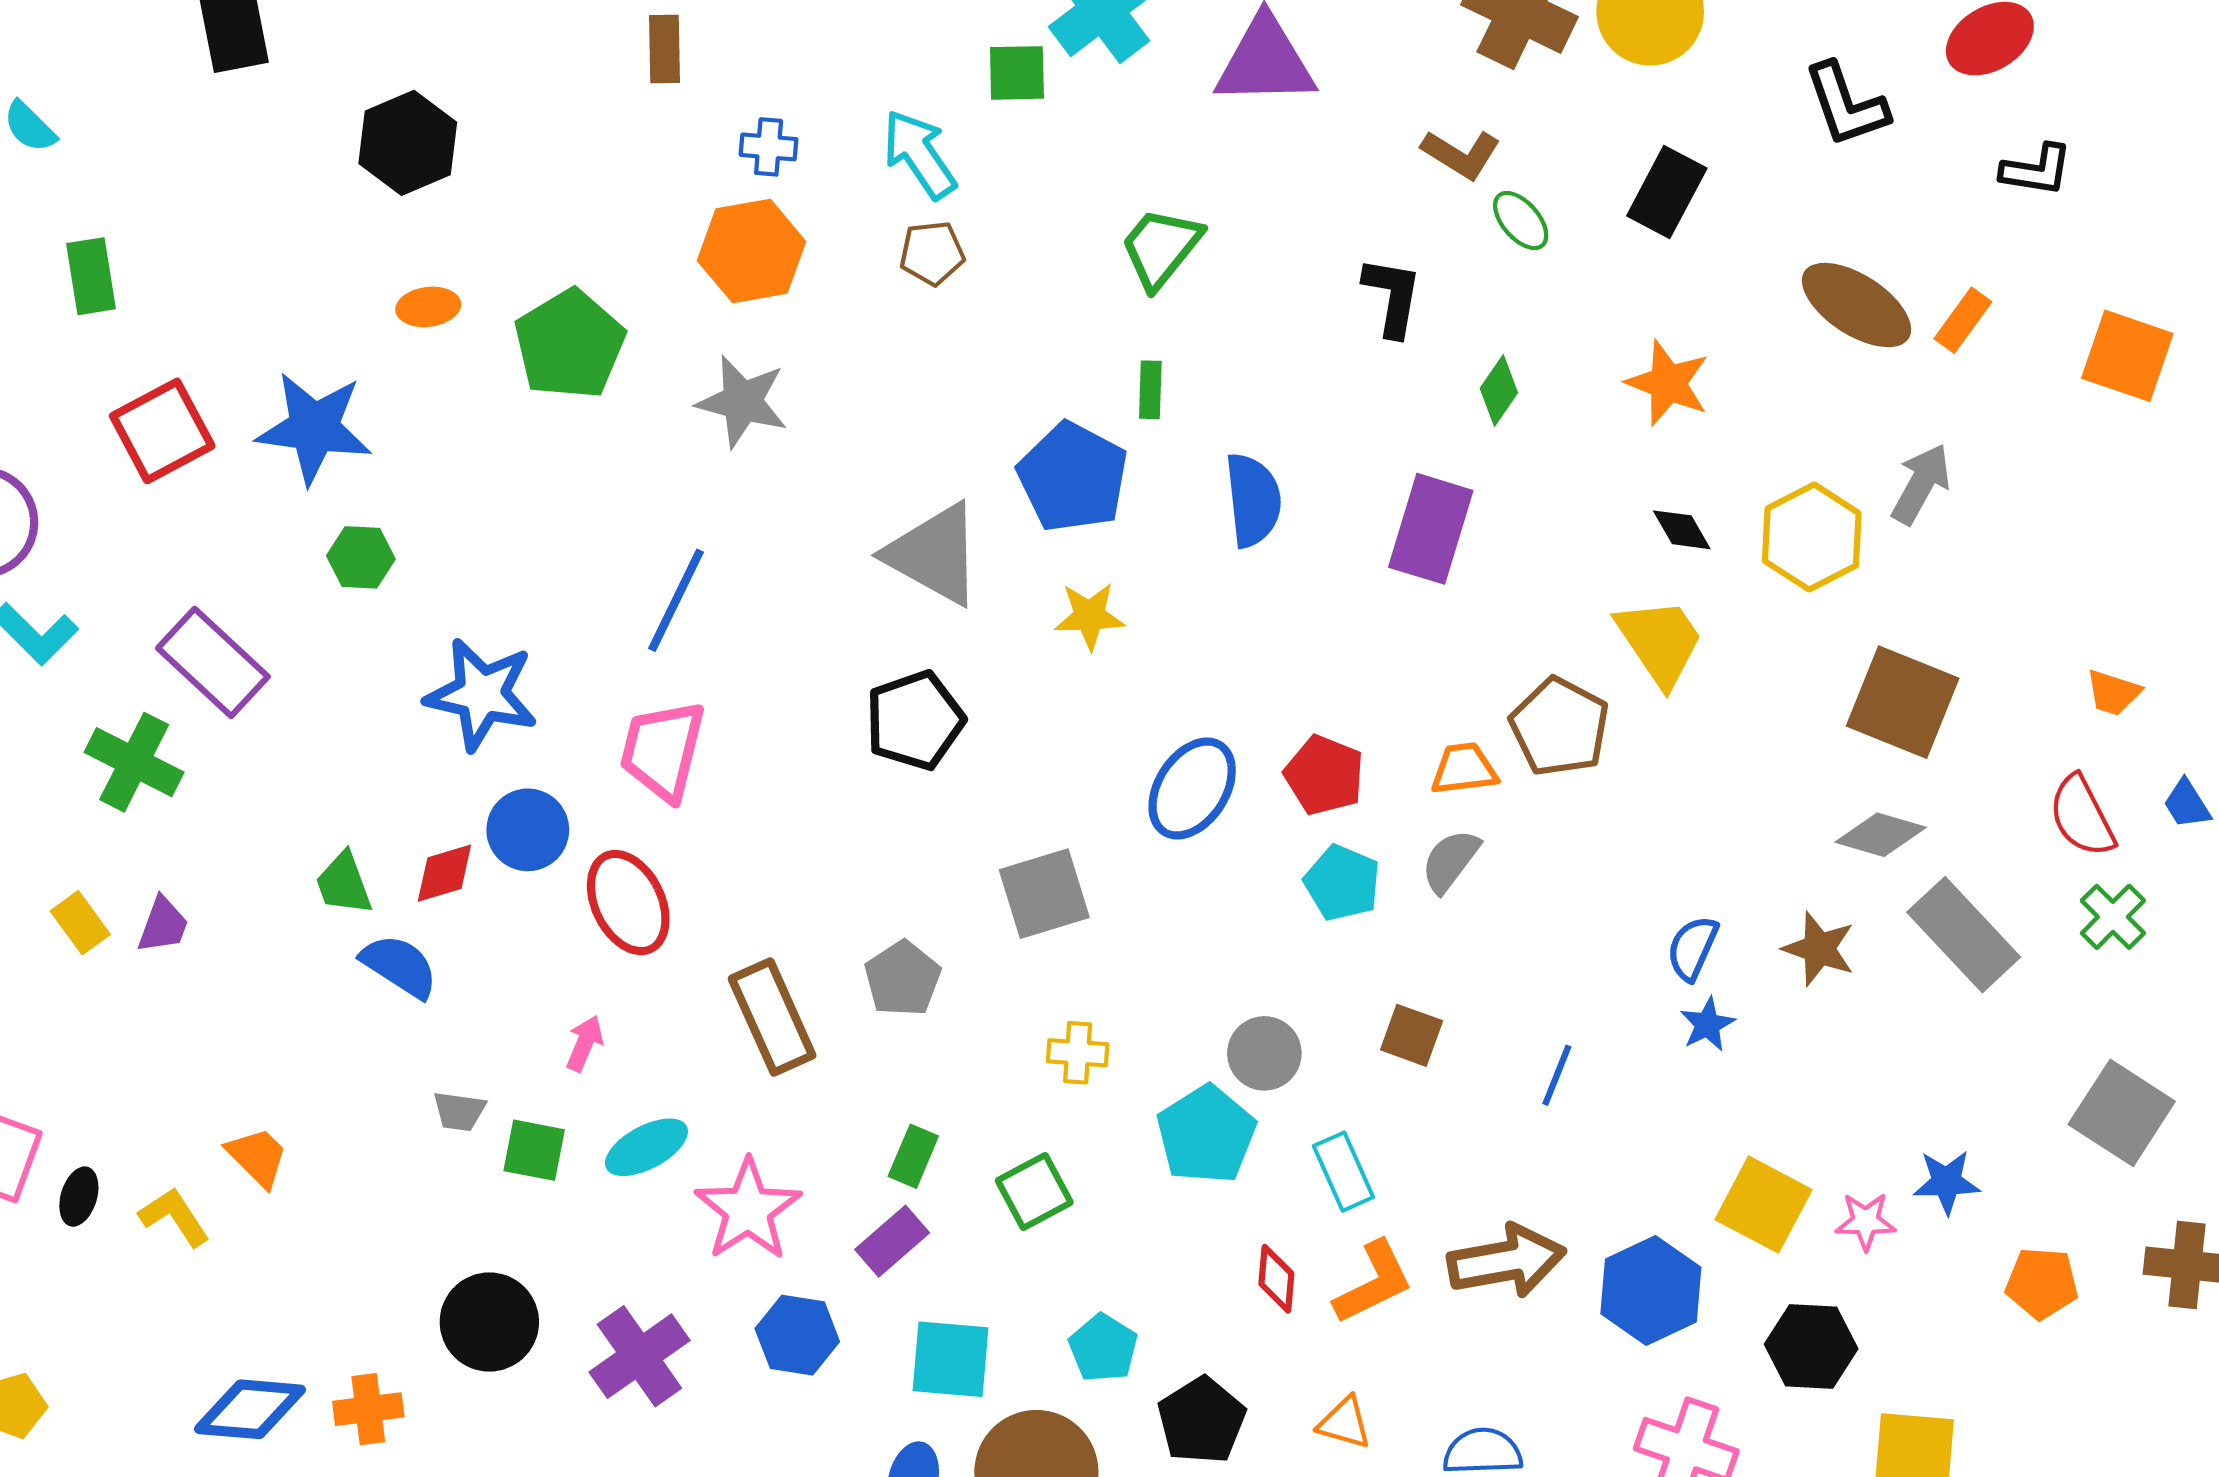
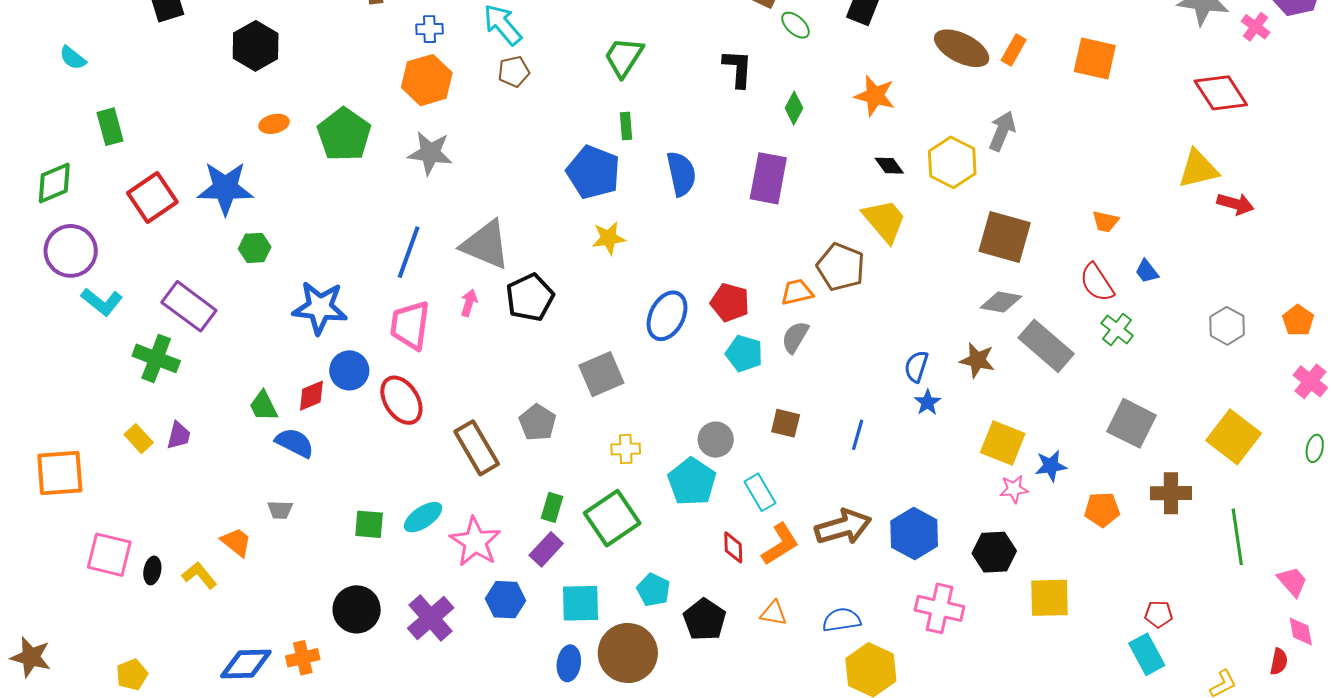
gray triangle: (934, 554) -> (486, 245), moved
pink arrow: (585, 1043) -> (469, 303), moved
gray trapezoid: (459, 1111) -> (280, 510), moved
green square: (1034, 1191) -> (612, 518), size x1.5
yellow square: (1764, 1205) -> (1003, 443), moved

